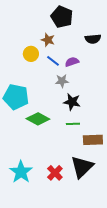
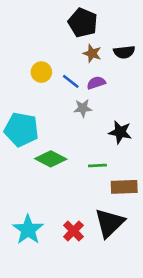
brown star: (48, 40) -> (92, 53), moved
black star: (72, 102) -> (120, 132), moved

